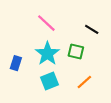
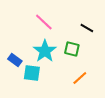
blue rectangle: (16, 63) -> (15, 60), turned -72
cyan square: (50, 81) -> (32, 73), moved, turned 30

